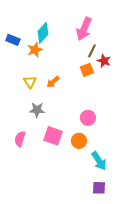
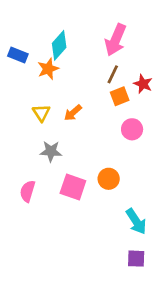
brown line: (92, 51) -> (113, 74), moved
pink circle: (88, 118) -> (132, 129), moved
orange circle: (79, 141) -> (109, 179), moved

